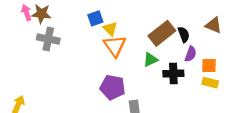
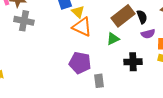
orange triangle: (115, 46) -> (82, 27), turned -30
purple semicircle: (191, 54) -> (148, 34), turned 56
black cross: (173, 73) -> (133, 62), moved

